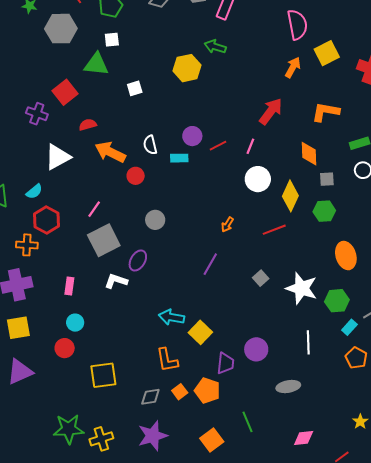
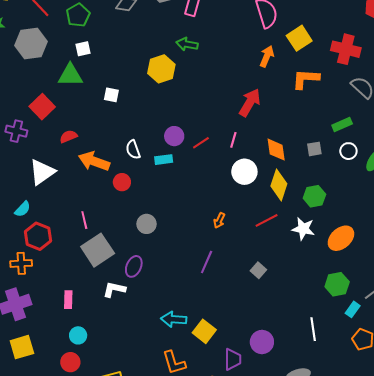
white square: (135, 88) -> (111, 95), turned 35
orange L-shape: (326, 112) -> (306, 79), moved
orange diamond: (309, 154) -> (276, 150), moved
gray square: (327, 179) -> (314, 149), moved
pink line: (94, 209) -> (84, 220), turned -42
orange ellipse: (346, 256) -> (341, 238), turned 72
white star: (302, 288) -> (303, 229), moved, size x0.7

